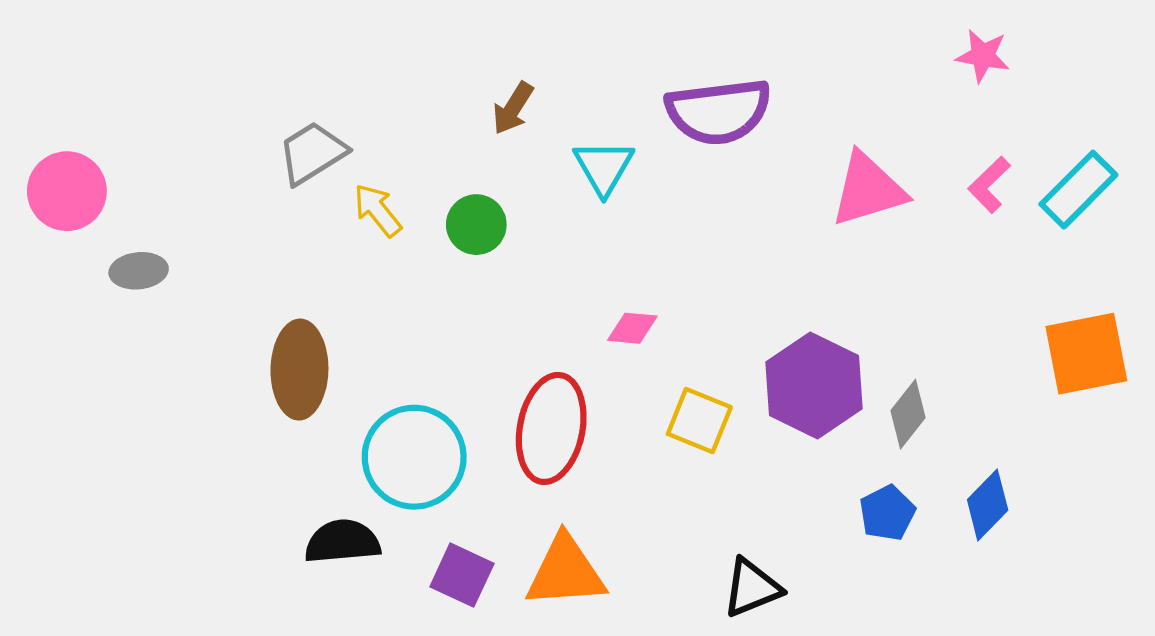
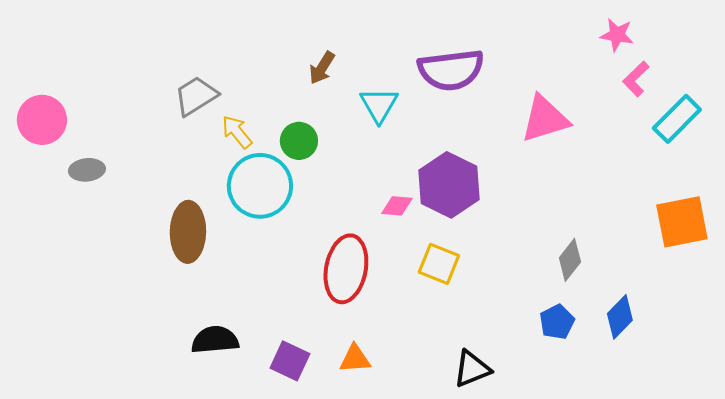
pink L-shape: (989, 185) -> (636, 79), moved
purple hexagon: (814, 385) -> (449, 185), moved
cyan circle: (414, 457) -> (260, 186), moved
orange triangle: (565, 572) -> (355, 359), size x0.6

